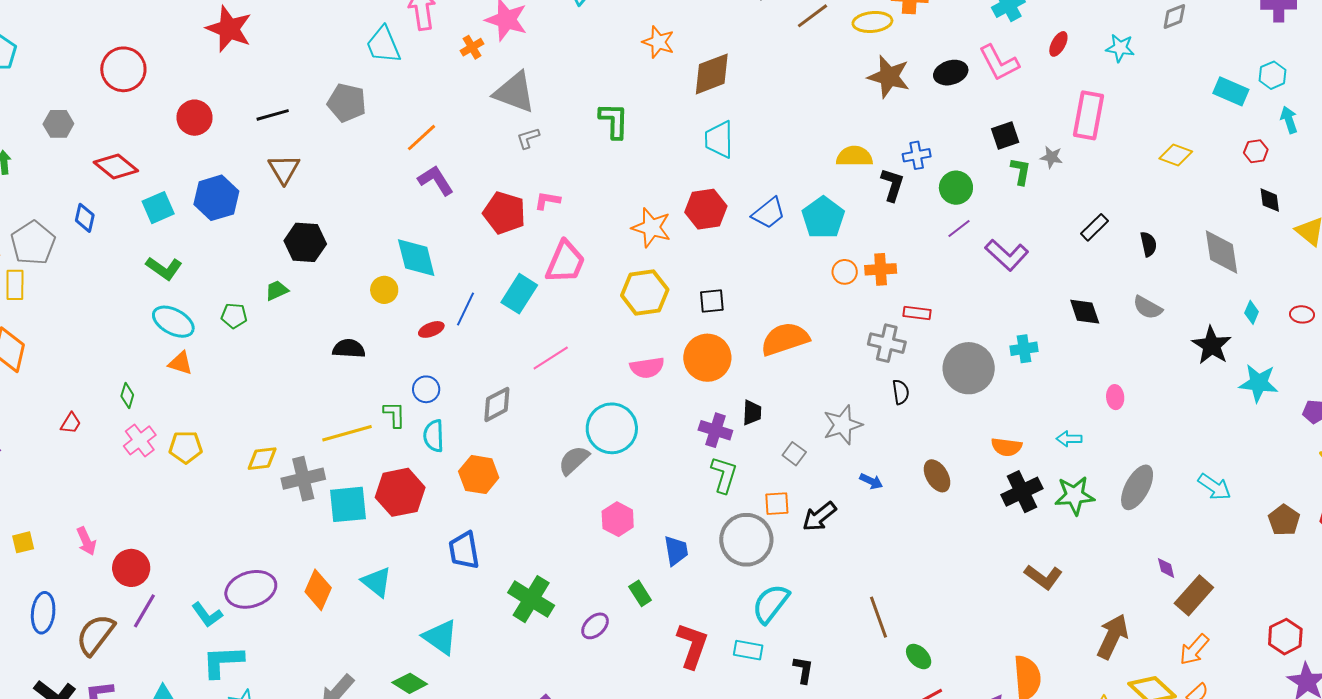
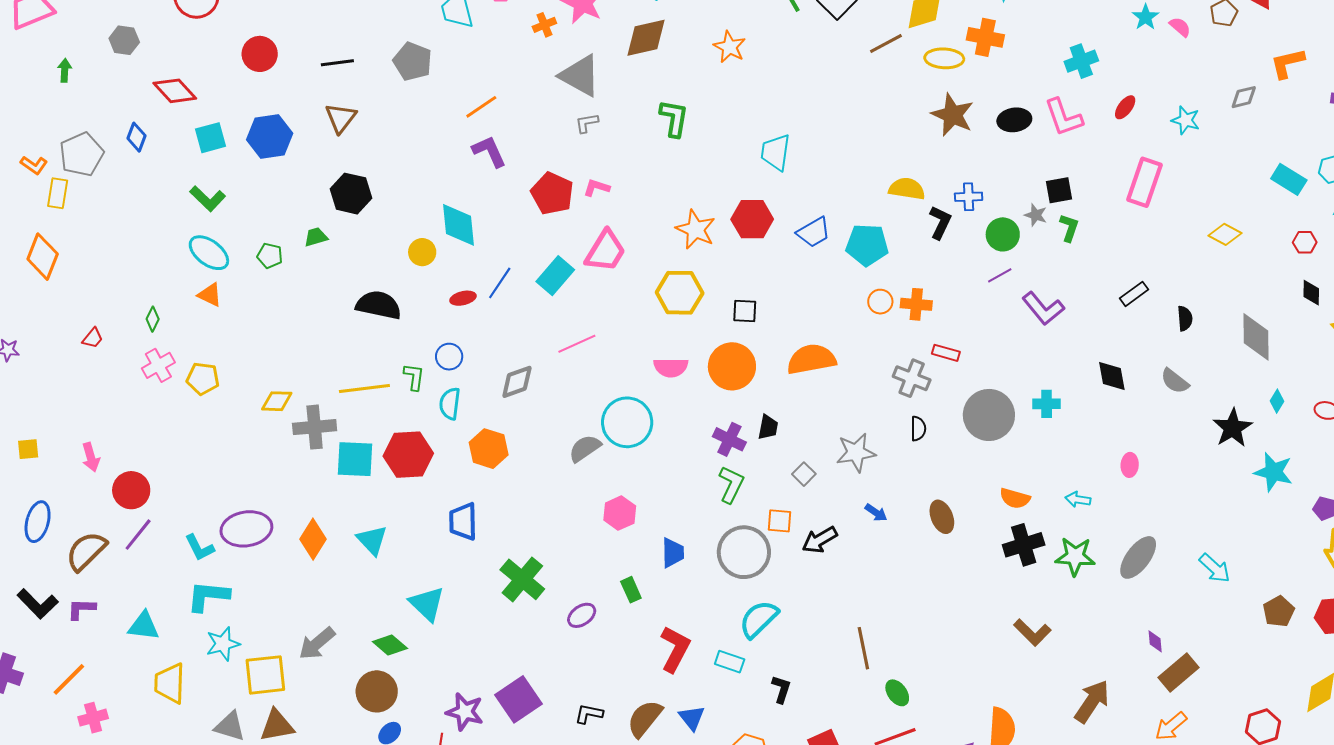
brown diamond: (712, 74) -> (646, 38), moved
gray star: (1051, 157) -> (1036, 215), moved
cyan pentagon: (823, 218) -> (867, 245), turned 30
black semicircle: (349, 349) -> (379, 305), size x1.4

